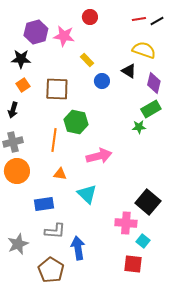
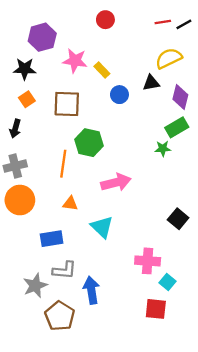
pink star: (64, 36) -> (75, 61), moved
yellow semicircle: (144, 50) -> (169, 58), turned -45
black triangle: (129, 71) -> (151, 83), turned -42
black square: (148, 202) -> (178, 219), moved, size x0.7
gray star: (18, 244) -> (35, 286), moved

